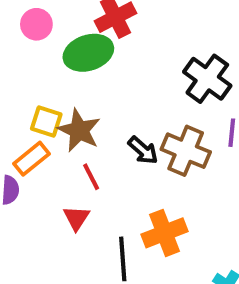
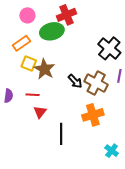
orange rectangle: (31, 159) -> (21, 43), moved
red line: (91, 177) -> (33, 95), moved, turned -64
orange cross: (164, 233) -> (93, 115), moved

